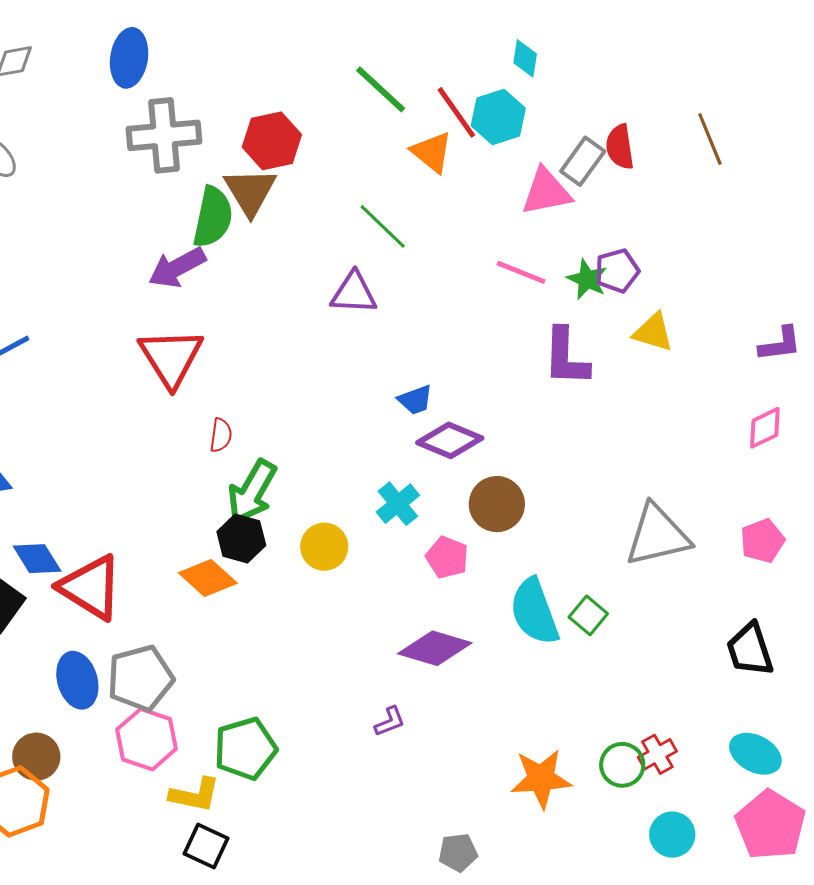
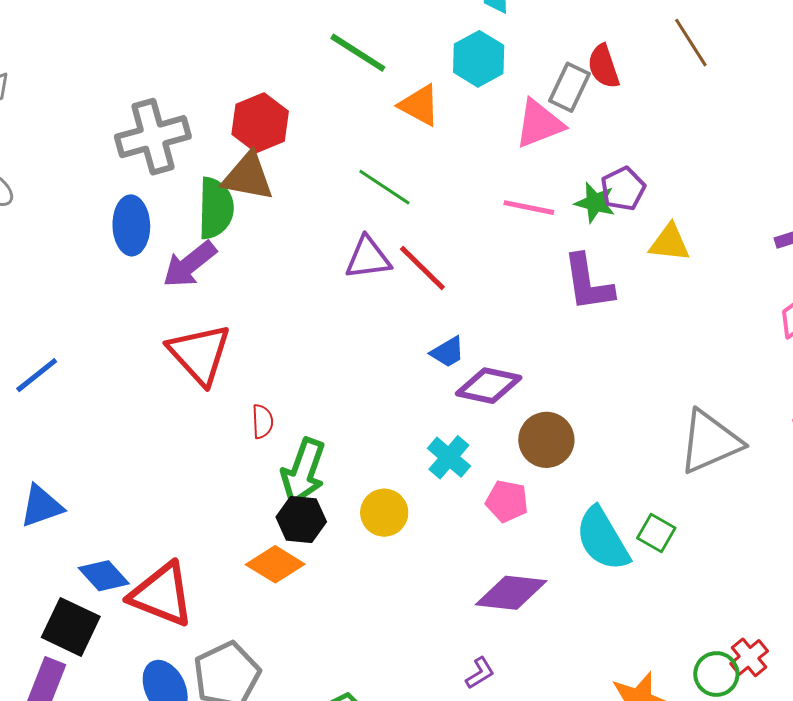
blue ellipse: (129, 58) -> (131, 225), moved
red line: (456, 112) -> (422, 268), moved
brown triangle: (250, 192) -> (248, 177), turned -38

